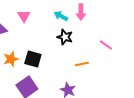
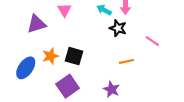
black star: (65, 37) -> (118, 28), moved

